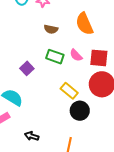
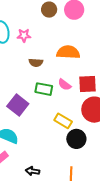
orange semicircle: (84, 24) -> (68, 52), turned 125
purple square: (27, 68) -> (18, 105), size x1.5

